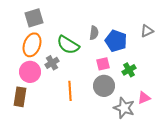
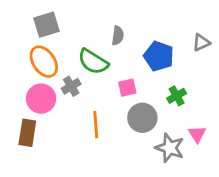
gray semicircle: (94, 33) -> (118, 36), moved
orange ellipse: (32, 45) -> (44, 62), turned -55
pink square: (103, 64) -> (127, 88), moved
pink triangle: (144, 98) -> (197, 134), turned -40

